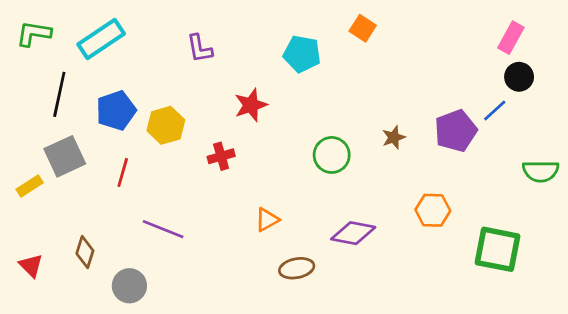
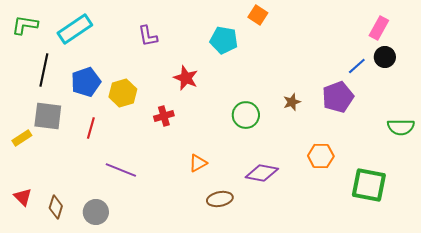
orange square: (363, 28) -> (258, 15), moved
red star: (251, 105) -> (186, 78), turned -30
blue line: (495, 110) -> (357, 66), moved
gray square: (65, 156) -> (48, 116), turned 32
brown diamond: (85, 252) -> (56, 207), moved

